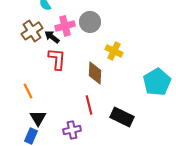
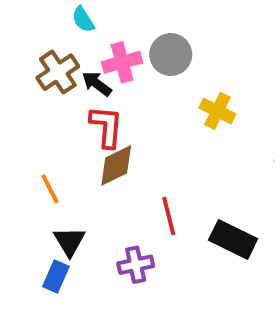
brown diamond: (95, 73) -> (116, 165), moved, turned 60

